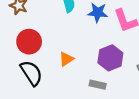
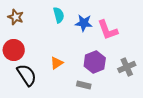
red circle: (29, 42) -> (14, 50), moved

